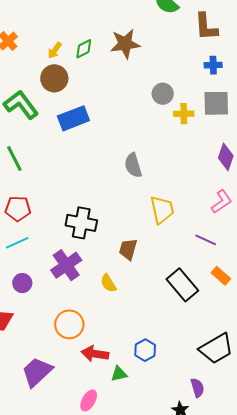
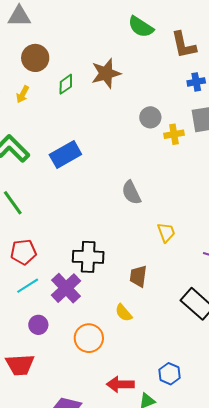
yellow arrow: (55, 50) -> (23, 94), moved
brown circle: (54, 78) -> (35, 58), moved
yellow trapezoid: (162, 210) -> (166, 232), size x0.7
purple cross: (66, 265) -> (66, 288), moved
orange circle: (69, 324) -> (89, 338), moved

